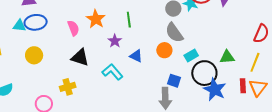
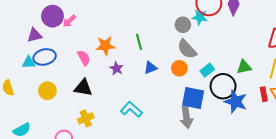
orange star: (96, 19) -> (105, 46), turned -30
purple star: (115, 41) -> (117, 68), moved
blue triangle: (136, 56) -> (150, 68), moved, turned -40
black triangle: (80, 57) -> (83, 88), moved
cyan L-shape: (112, 72) -> (131, 109), moved
blue square: (174, 81) -> (193, 98), size x1.6

